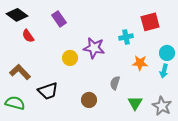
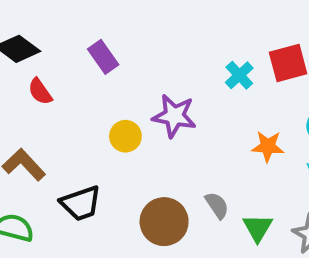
cyan cross: (126, 37) -> (239, 75), moved, turned -32
gray semicircle: (115, 83) -> (217, 205), moved, turned 128
brown circle: (89, 100) -> (164, 222), size x1.5

